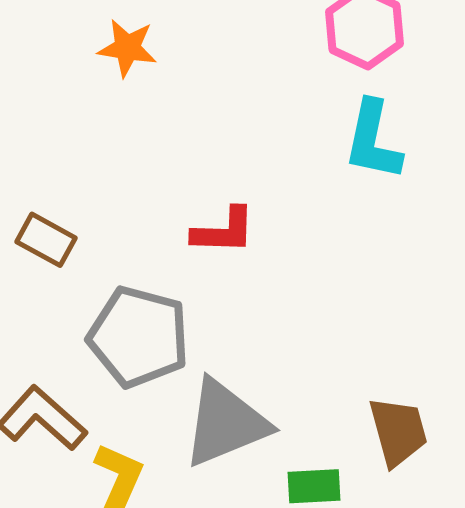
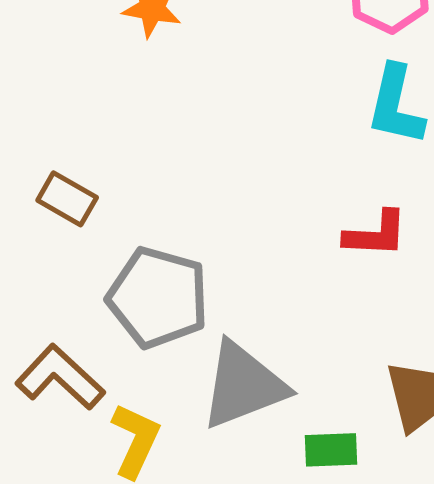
red L-shape: (224, 231) -> (376, 234), moved

